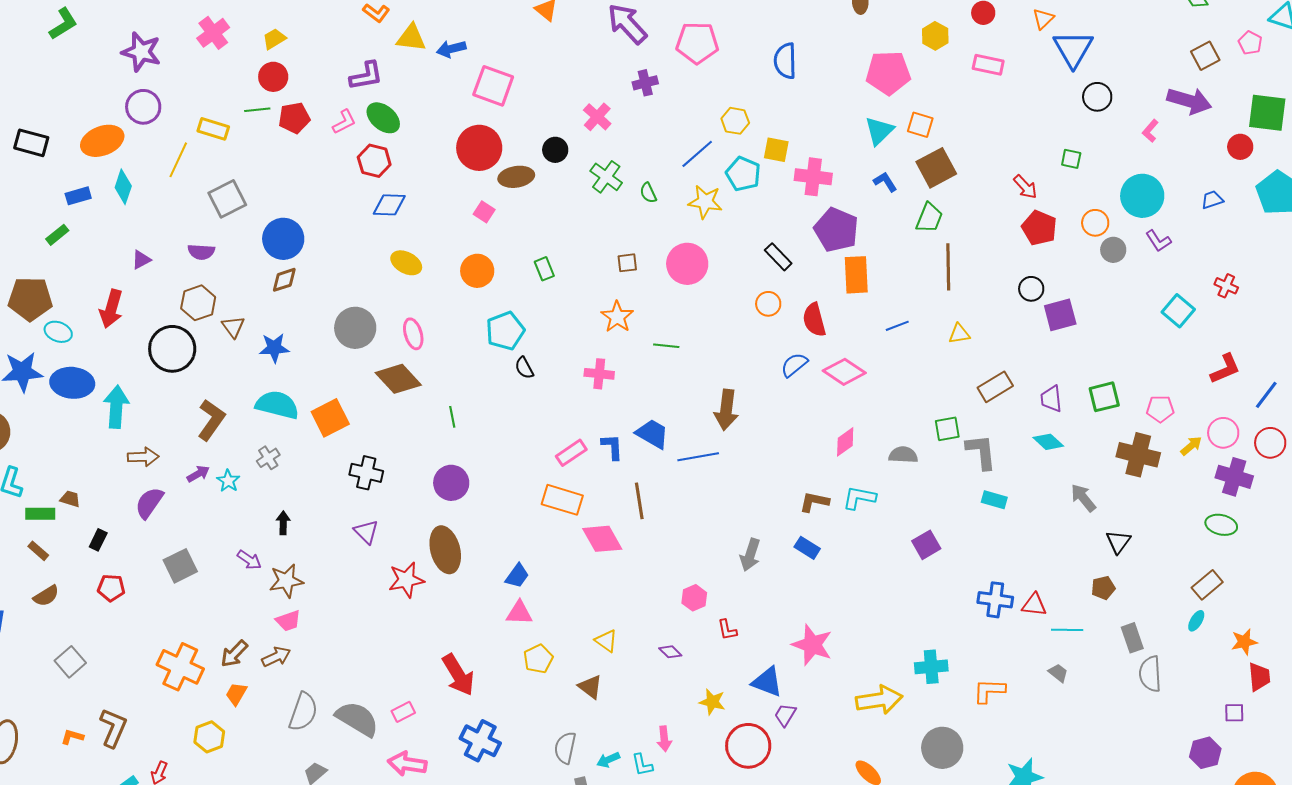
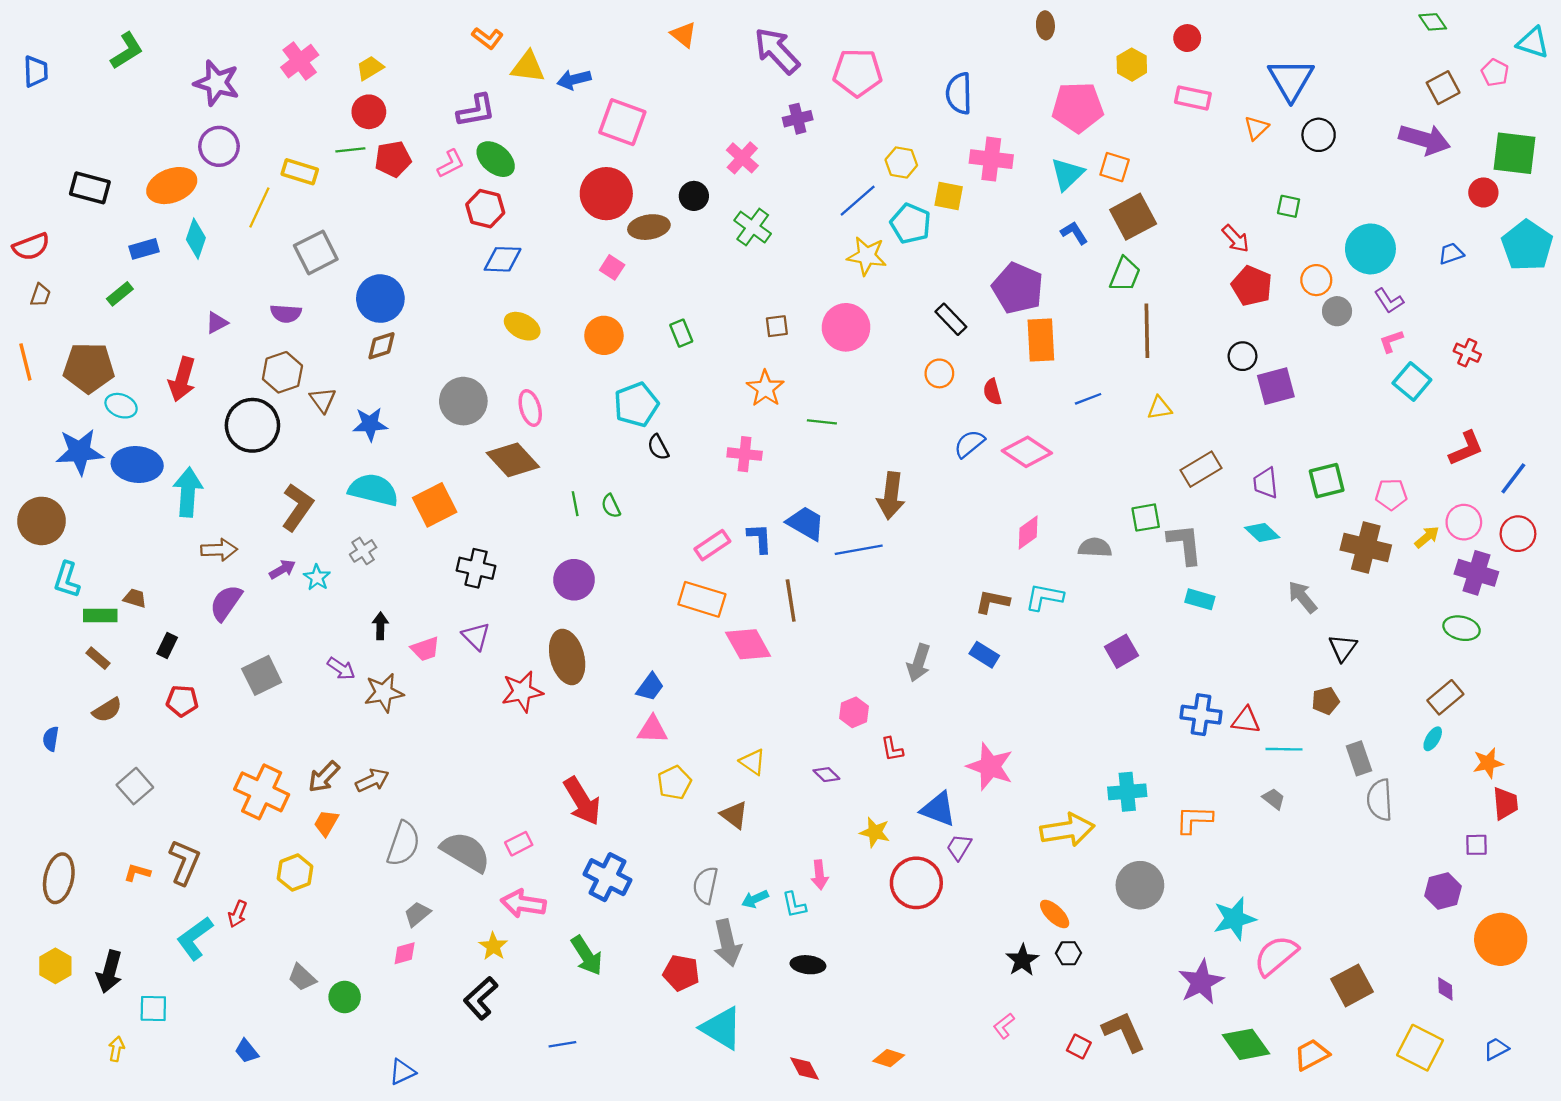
orange triangle: (1043, 19) -> (1256, 128), moved
pink L-shape: (1150, 131) -> (1391, 341), moved, turned 30
pink cross: (813, 177) -> (991, 159), moved
green semicircle: (648, 193) -> (611, 506), moved
red semicircle: (814, 320) -> (992, 392), size x0.7
pink trapezoid: (288, 621) -> (425, 649), moved

